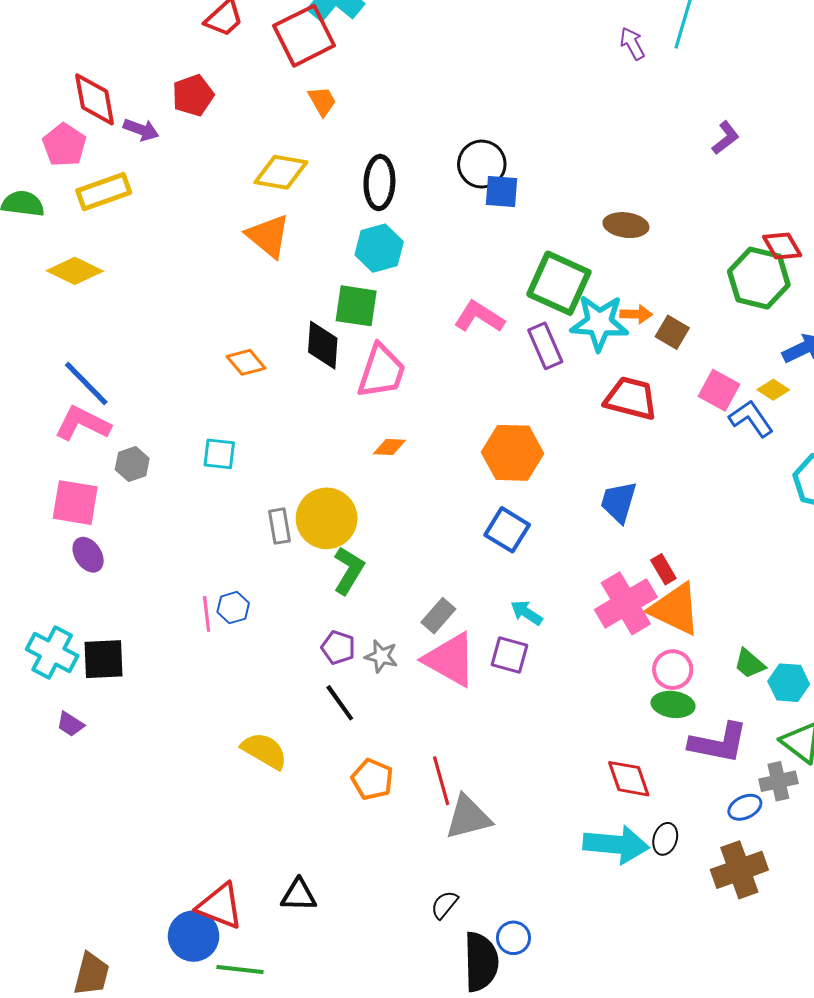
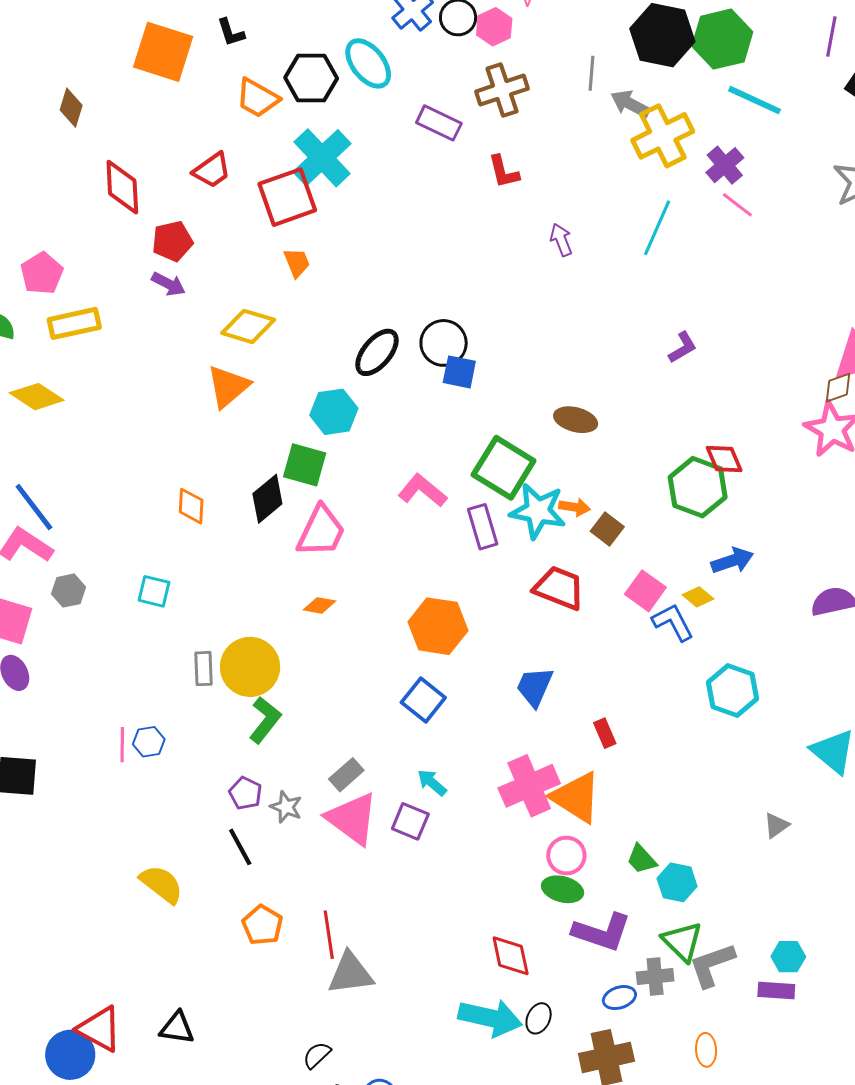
purple arrow: (632, 44) -> (561, 240), moved
red diamond: (95, 99) -> (122, 187), moved
purple arrow: (141, 130) -> (168, 284), moved
black ellipse: (379, 183) -> (377, 352), moved, turned 30
orange triangle: (268, 236) -> (228, 387), turned 33
black diamond: (323, 345) -> (267, 499), turned 39
orange diamond: (246, 362) -> (191, 506), turned 36
red rectangle: (663, 569) -> (605, 733), moved

